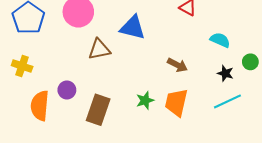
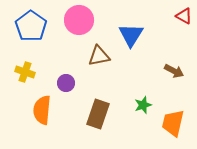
blue triangle: (133, 27) -> (131, 35), turned 48
purple circle: (67, 90) -> (66, 83), moved
orange trapezoid: (176, 103) -> (173, 123), moved

